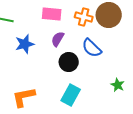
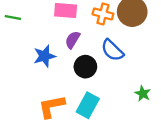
blue star: (25, 44) -> (44, 56), moved
orange L-shape: (24, 97) -> (51, 106), moved

